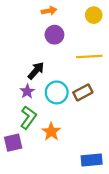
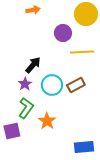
orange arrow: (49, 11) -> (33, 10), moved
yellow circle: (94, 15) -> (86, 14), size x1.5
purple circle: (54, 35) -> (63, 33), moved

